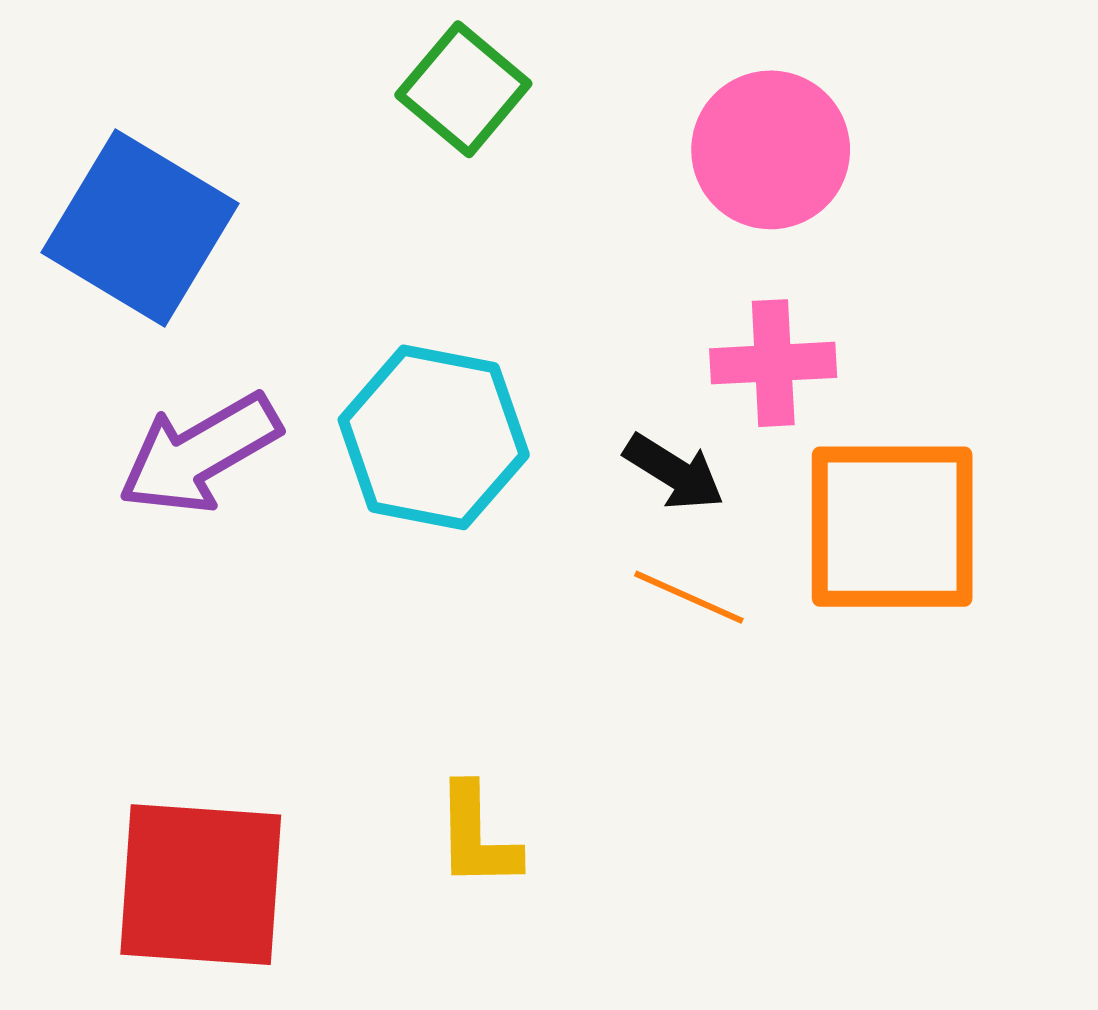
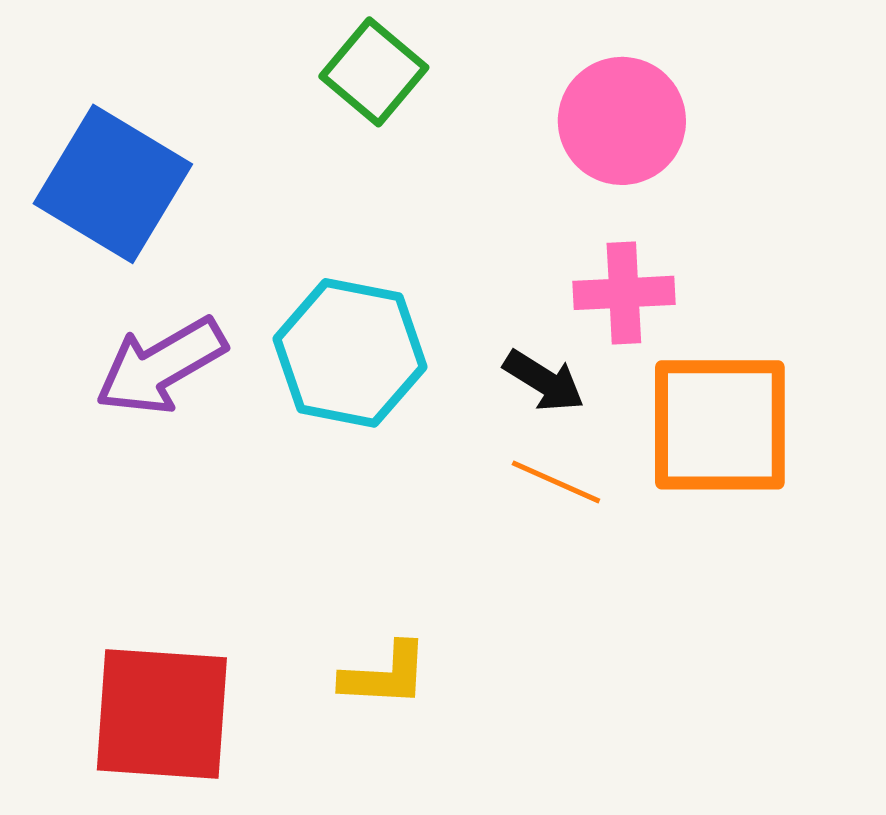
yellow L-shape: (477, 836) -> (385, 675), turned -86

